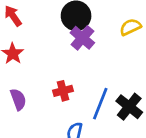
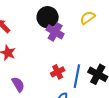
red cross: (63, 91) -> (58, 72), moved

